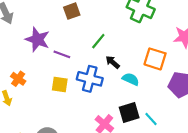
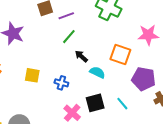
purple line: (62, 54) -> (66, 16), moved, turned -42
blue cross: (90, 79) -> (61, 83), moved, size x0.6
cyan line: (151, 119) -> (122, 104), moved

